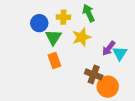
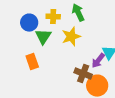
purple arrow: (109, 48) -> (98, 61), moved
orange rectangle: (54, 60) -> (32, 62), moved

